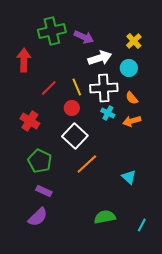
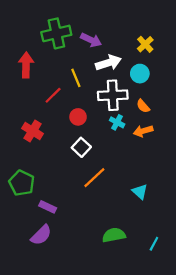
yellow line: (77, 87) -> (76, 78), moved
white square: (75, 136) -> (81, 147), size x0.7
green pentagon: (40, 161) -> (22, 183), moved

